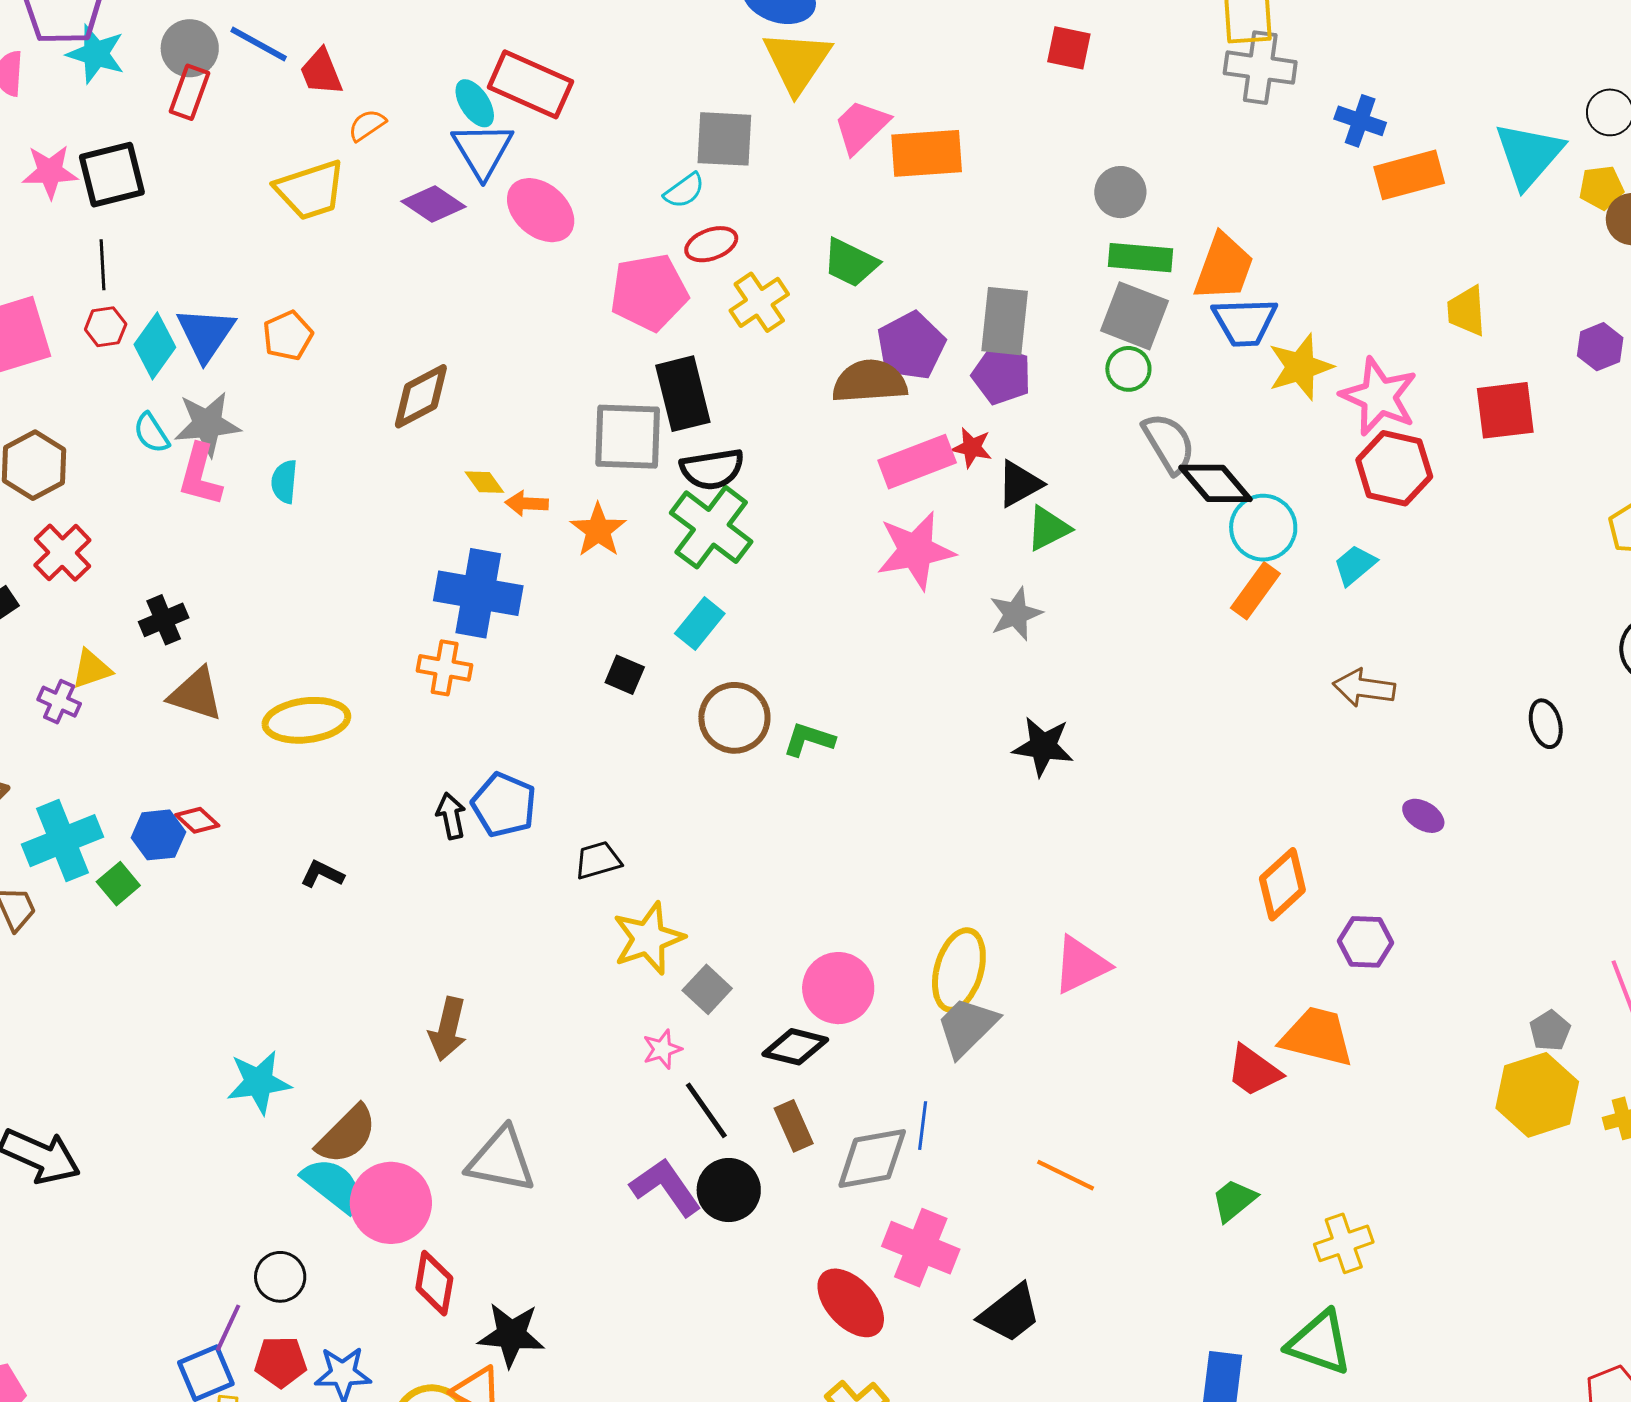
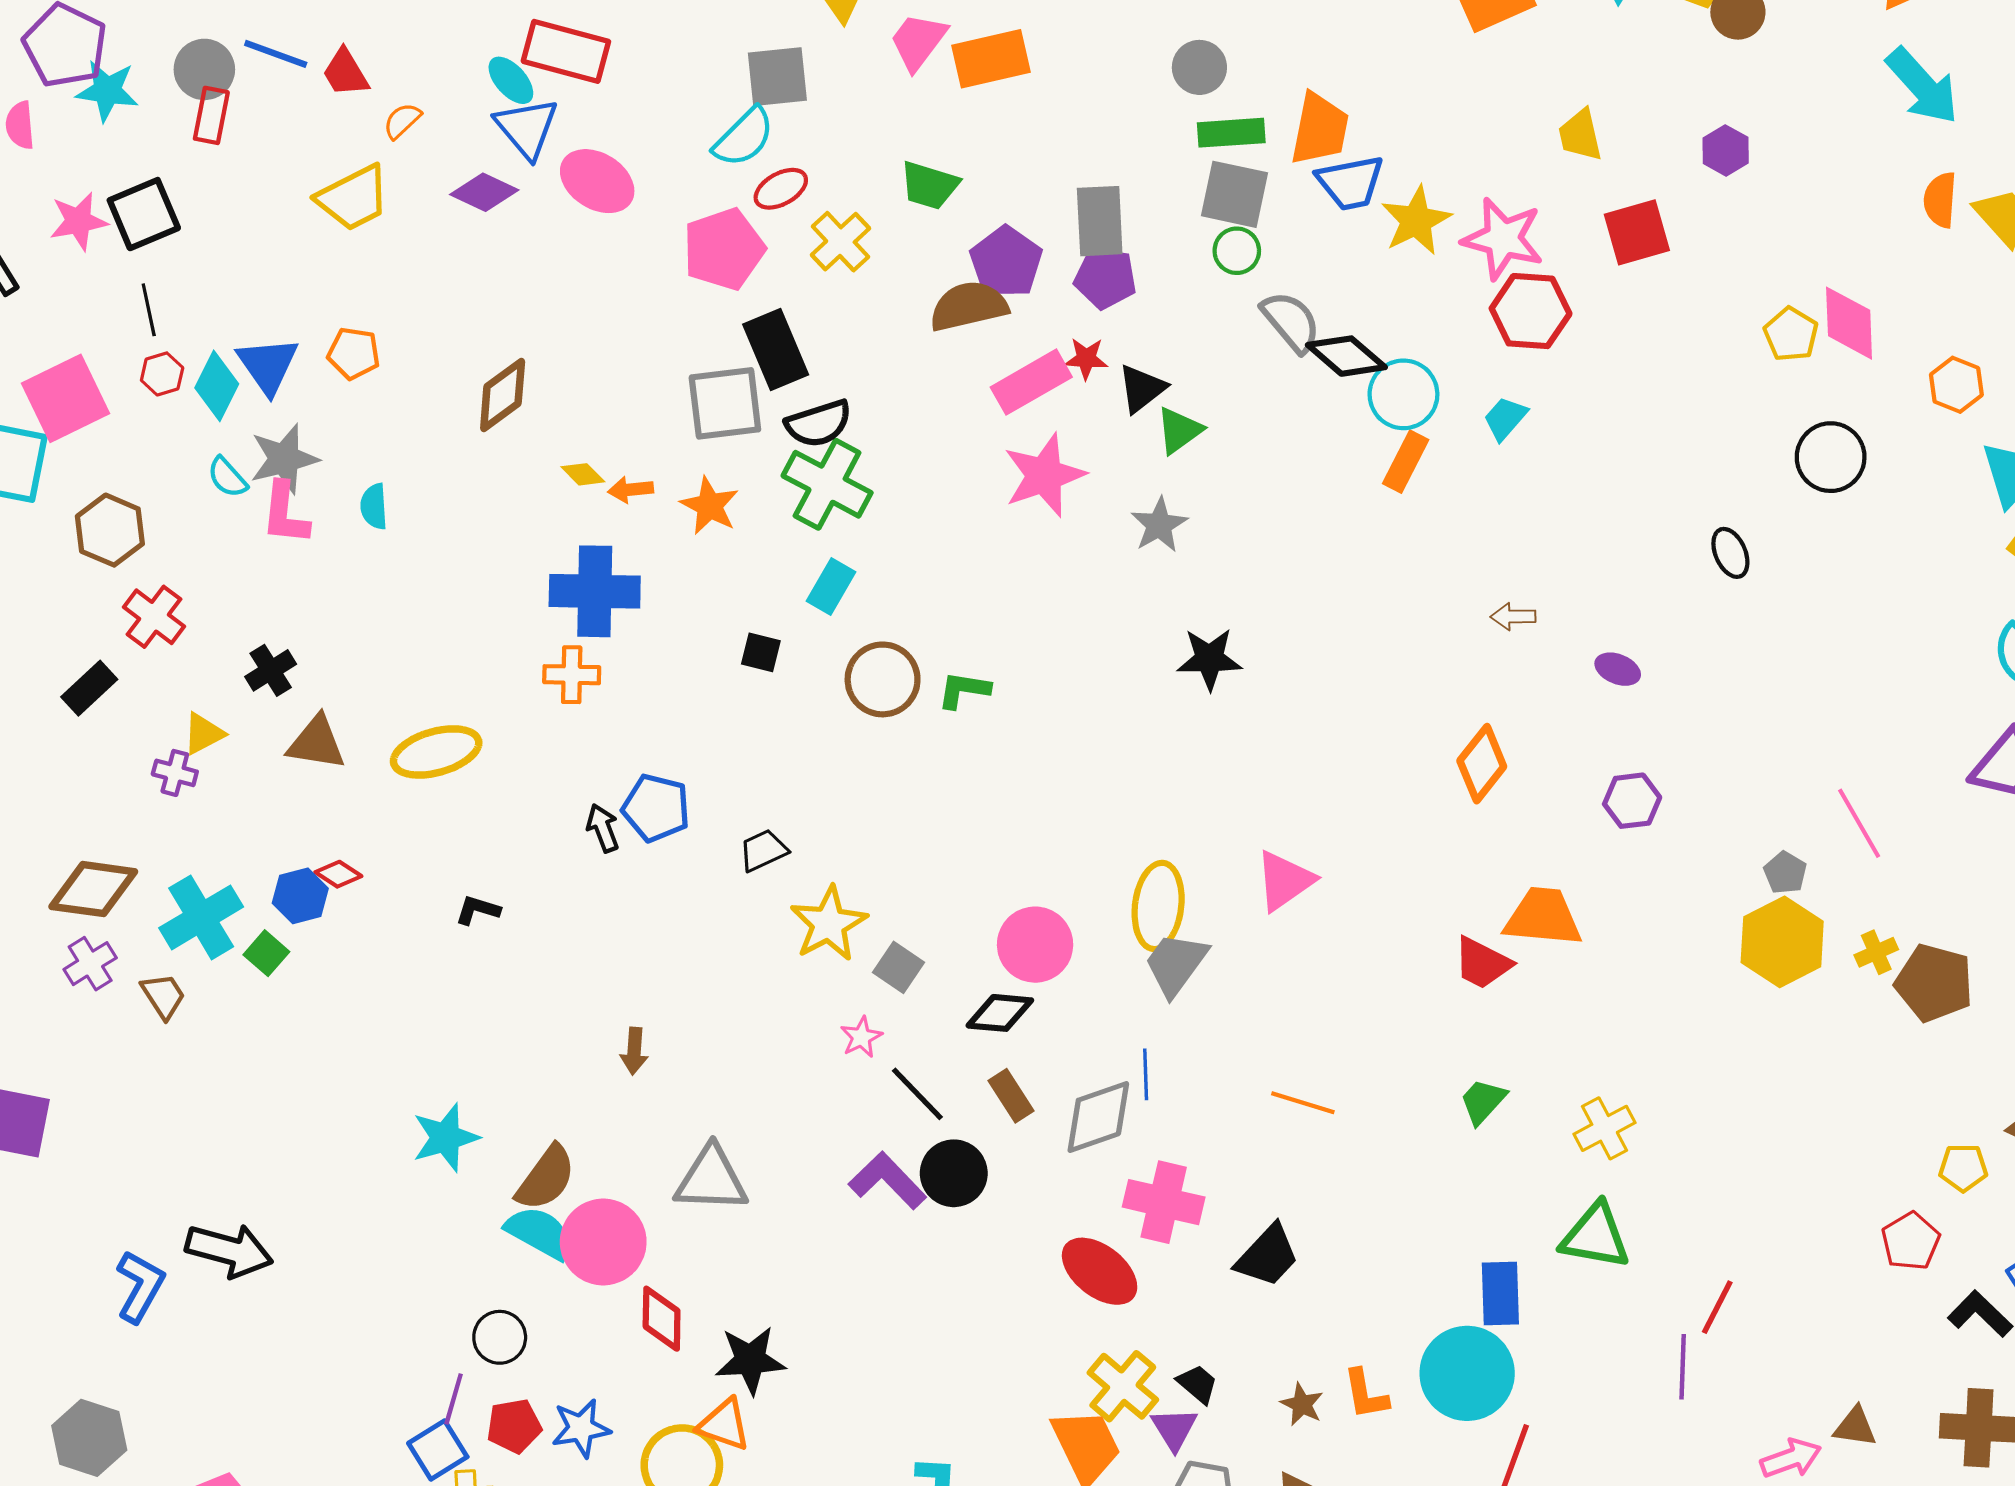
cyan semicircle: (684, 191) -> (744, 137), size x1.5
orange pentagon: (288, 336) -> (354, 353), turned -30
brown arrow: (1364, 688) -> (1513, 617), moved, size x0.7
purple hexagon: (1365, 942) -> (1632, 801), moved
brown arrow: (448, 1029) -> (634, 1051), size x0.7

